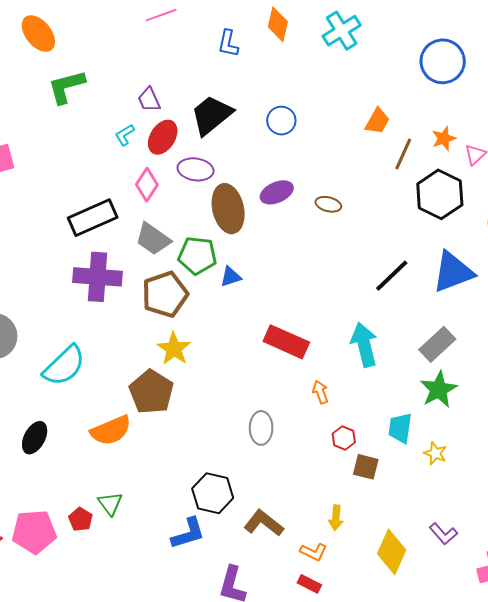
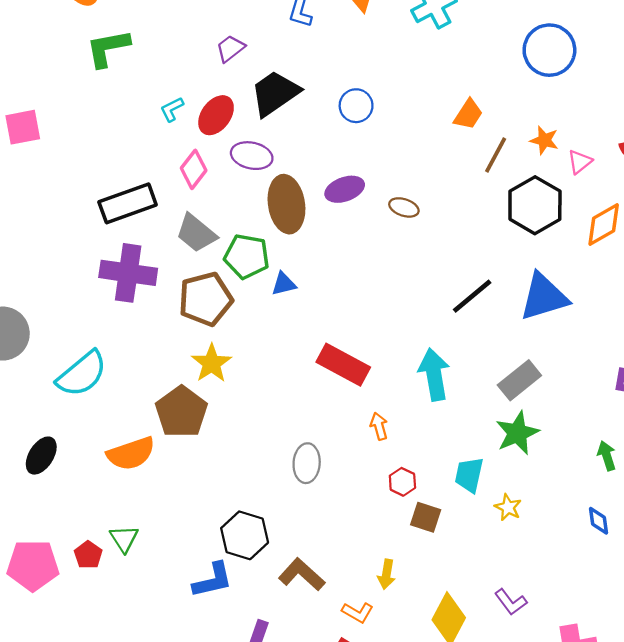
purple trapezoid: (149, 100) -> (230, 48), moved, turned 72
orange star: (444, 138) -> (544, 140), turned 30

